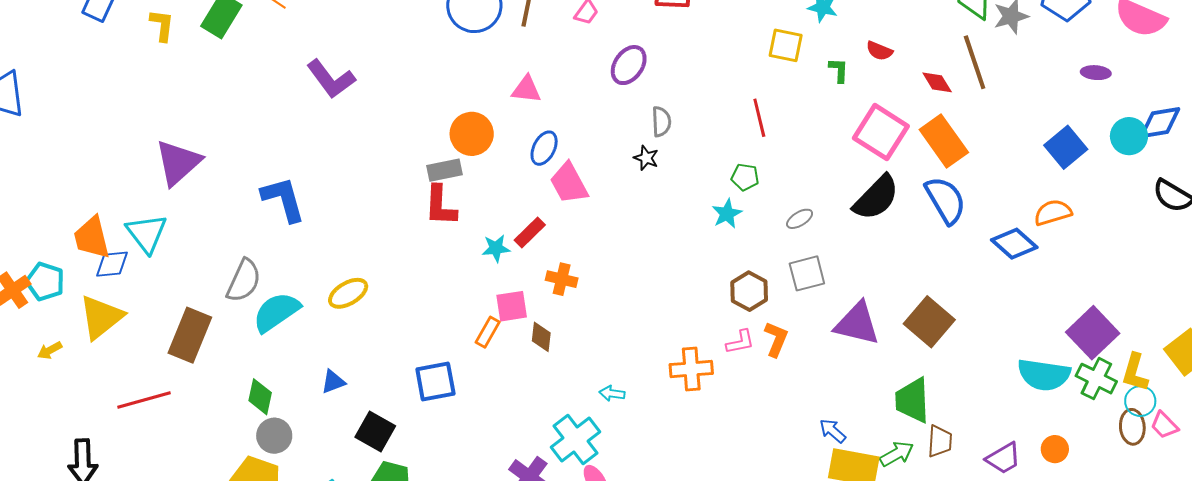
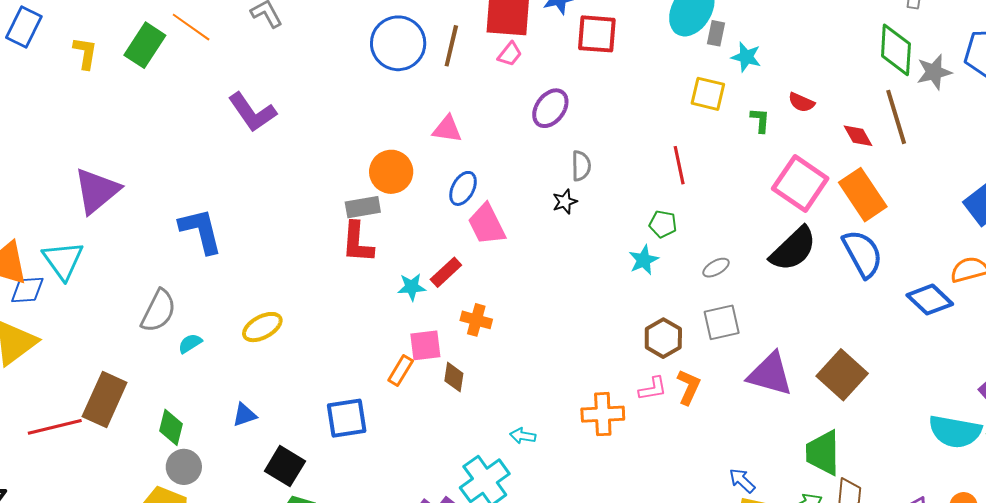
black star: (646, 158) -> (565, 202), turned 30
cyan semicircle: (276, 312) -> (190, 343), size x0.5
brown rectangle: (190, 335) -> (105, 400), moved

